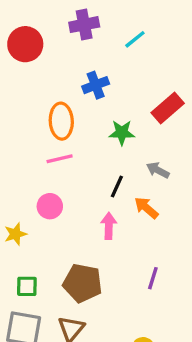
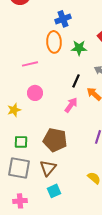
orange ellipse: (61, 121) -> (54, 42), moved
pink line: (60, 159) -> (30, 64), moved
pink arrow: (109, 226) -> (71, 105), turned 35

